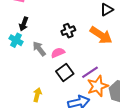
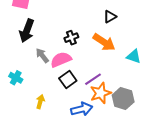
black arrow: (24, 24) -> (27, 31), size x1.6
cyan cross: (16, 40) -> (16, 78), moved
pink semicircle: (58, 53) -> (61, 60), size x1.5

